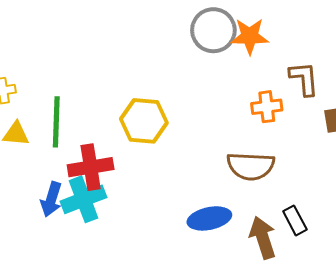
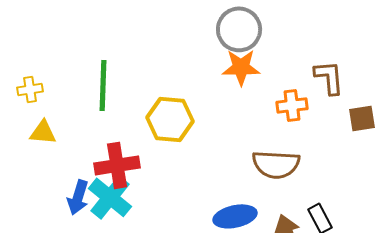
orange star: (250, 36) -> (241, 67), moved
green line: (56, 122) -> (103, 85), moved
cyan cross: (84, 199) -> (110, 197), turned -30

